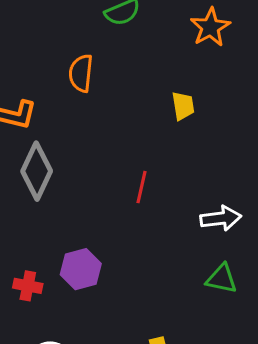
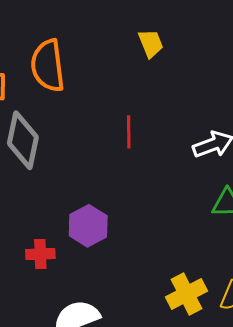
orange semicircle: (81, 73) -> (48, 66), moved, size x1.4

